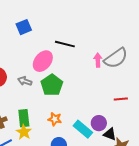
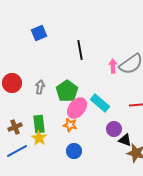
black line: (65, 44) -> (80, 50), turned 66
pink ellipse: (43, 61) -> (77, 108), moved
gray arrow: (25, 81) -> (40, 87), turned 80
cyan rectangle: (83, 129) -> (100, 103), moved

